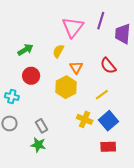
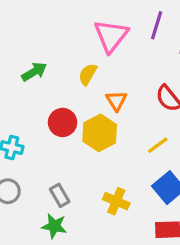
red circle: (31, 76) -> (63, 122), moved
yellow cross: (85, 119) -> (116, 201), moved

